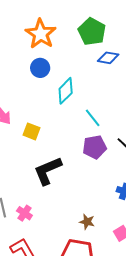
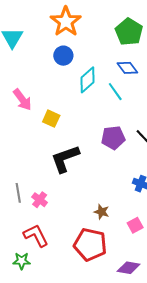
green pentagon: (92, 32) -> (129, 32), moved
blue diamond: (108, 58) -> (127, 68), moved, turned 40
cyan line: (93, 118) -> (115, 92), moved

